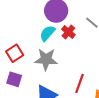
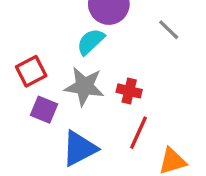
red cross: (68, 32) -> (129, 91), moved, turned -32
purple square: (14, 79) -> (44, 110), moved

